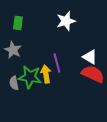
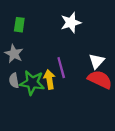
white triangle: (90, 57) -> (97, 61), turned 42
gray semicircle: (14, 83) -> (14, 81), moved

